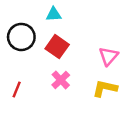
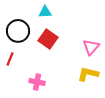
pink cross: (61, 80) -> (37, 82), moved, turned -35
red line: (17, 90) -> (10, 59), moved

